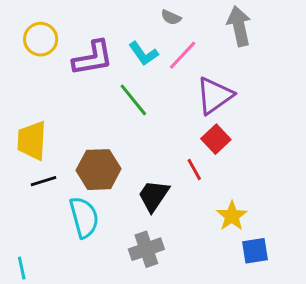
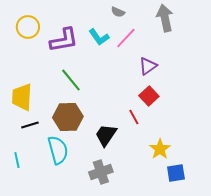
purple triangle: (214, 96) -> (148, 66), size x0.7
green line: (133, 100) -> (71, 80), moved
cyan line: (22, 268) -> (17, 160), moved

